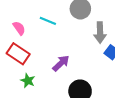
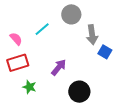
cyan line: (48, 21) -> (42, 29), turned -56
red rectangle: (18, 54) -> (18, 63), turned -45

